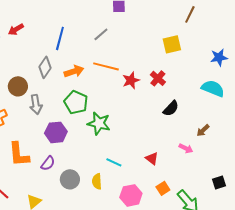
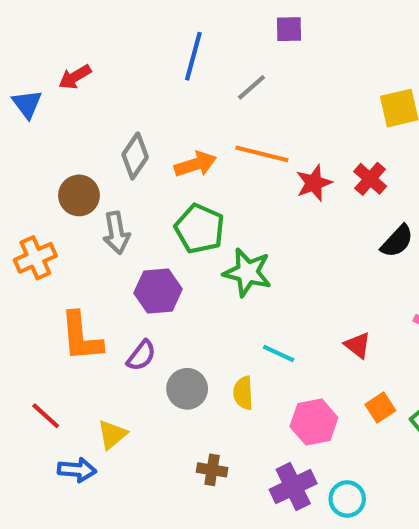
blue line: (60, 38) -> (193, 56), moved

